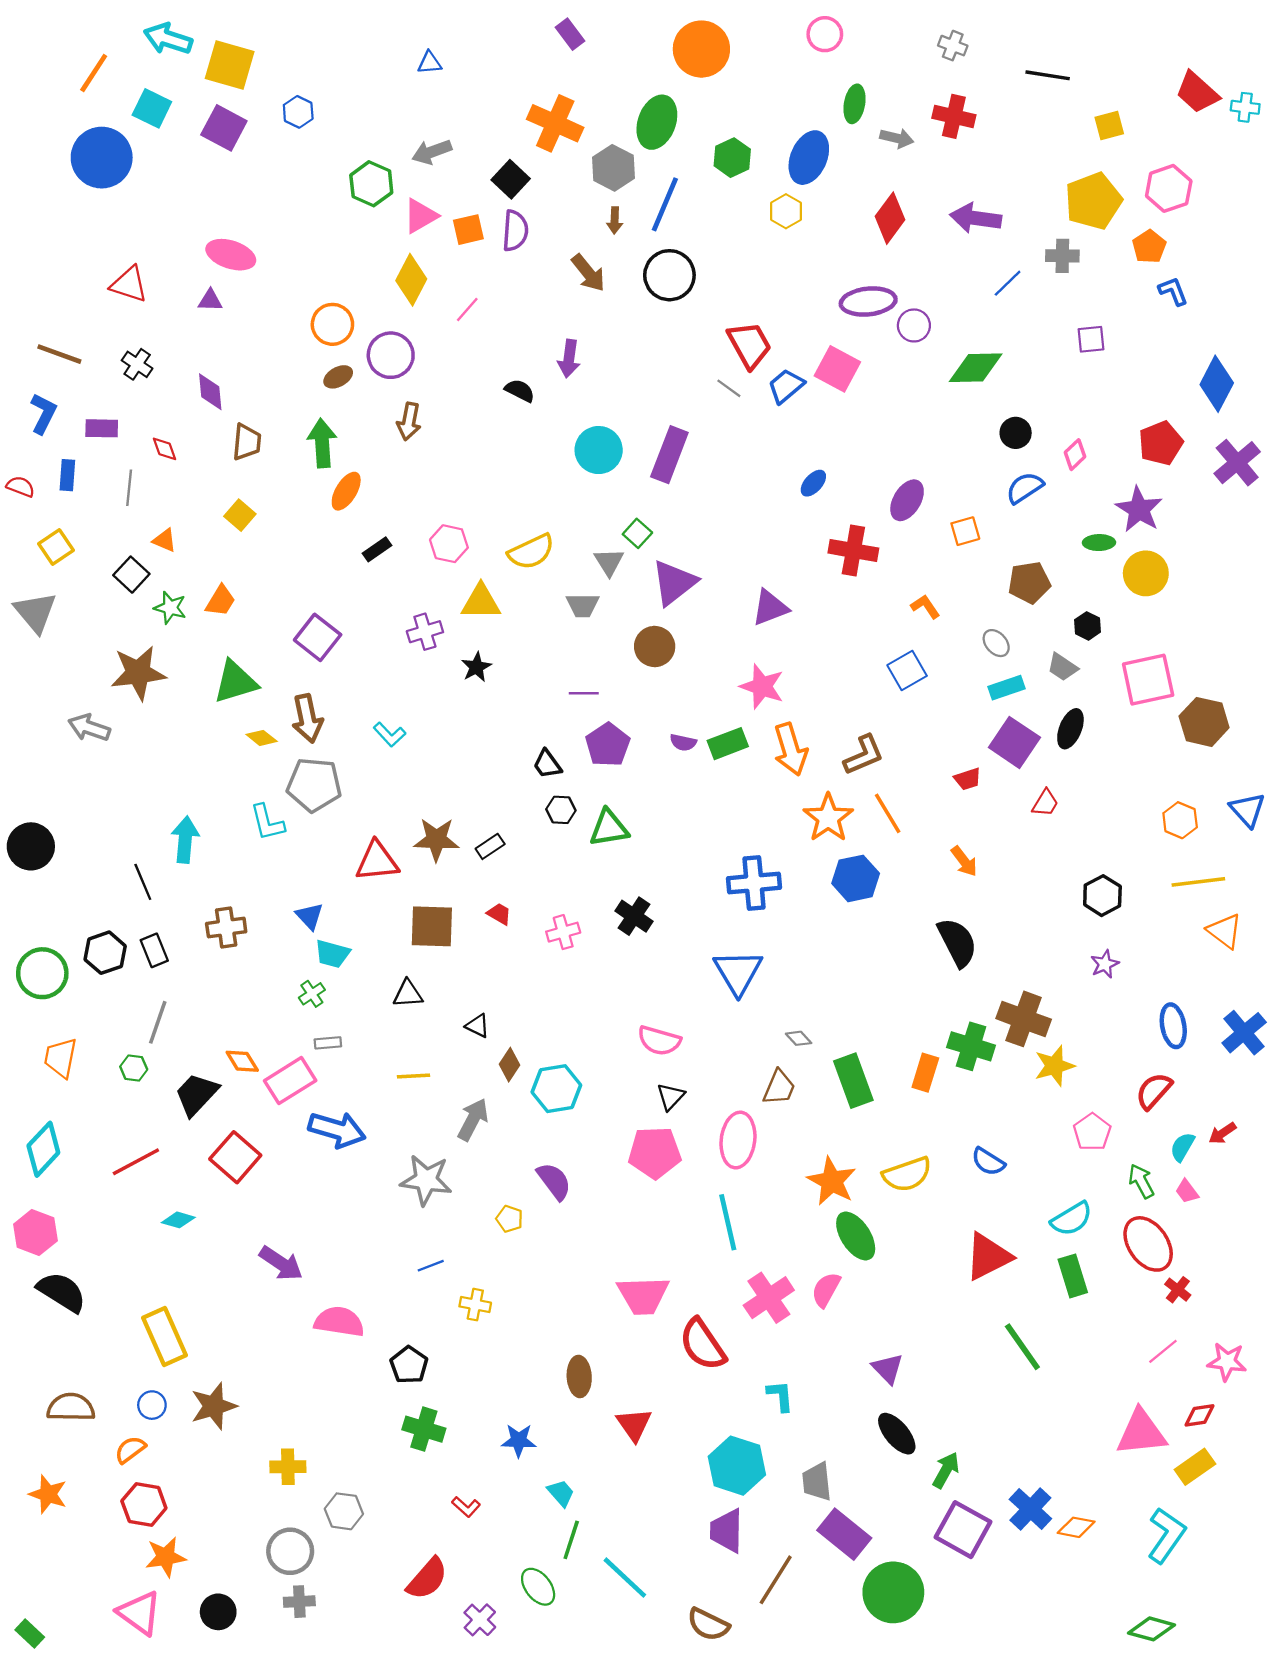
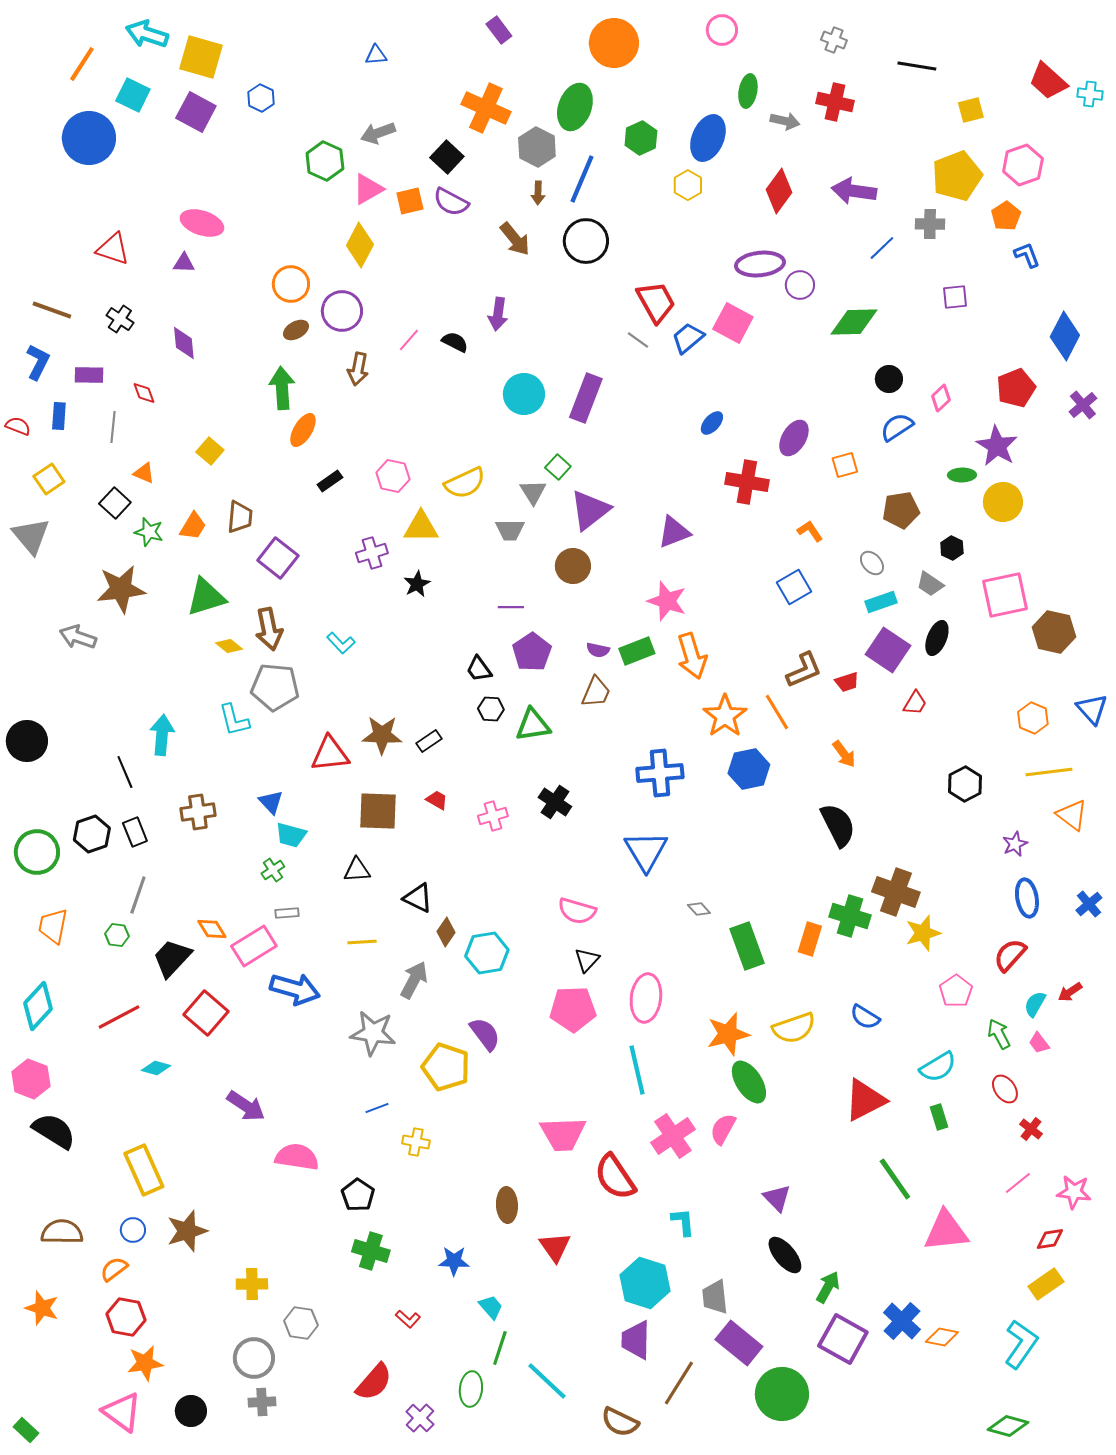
purple semicircle: (515, 231) -> (451, 202), turned 114
pink line: (467, 309) -> (409, 340), moved
brown trapezoid: (247, 442) -> (240, 517), moved
purple cross: (1237, 463) -> (1083, 405), size x0.7
brown L-shape: (864, 755) -> (804, 670), moved
purple star: (1105, 964) -> (1015, 844), moved
black triangle: (478, 1026) -> (418, 898), size x1.4
blue cross: (1244, 1033) -> (1089, 904), size x0.7
brown trapezoid: (779, 1087) -> (596, 692), moved
orange star: (832, 1181) -> (728, 1034), turned 30
yellow pentagon: (510, 1219) -> (446, 1067), size x2.0
red ellipse: (1148, 1244) -> (1005, 1089), size x0.6
green rectangle: (1073, 1276) -> (939, 1117), size x0.7
pink triangle: (1141, 1432) -> (946, 1231), moved
green ellipse: (538, 1587) -> (471, 1389), turned 44

